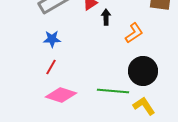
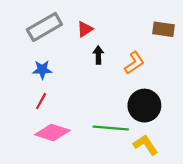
black arrow: (106, 17) -> (98, 55), moved

